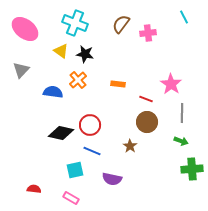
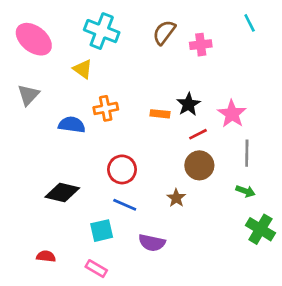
black star: (85, 54) -> (188, 104), moved, turned 30
orange cross: (78, 80) -> (106, 108), turned 30
red line: (146, 99) -> (198, 134), turned -48
black diamond: (61, 133) -> (62, 193), moved
green cross: (192, 169) -> (260, 229), turned 35

